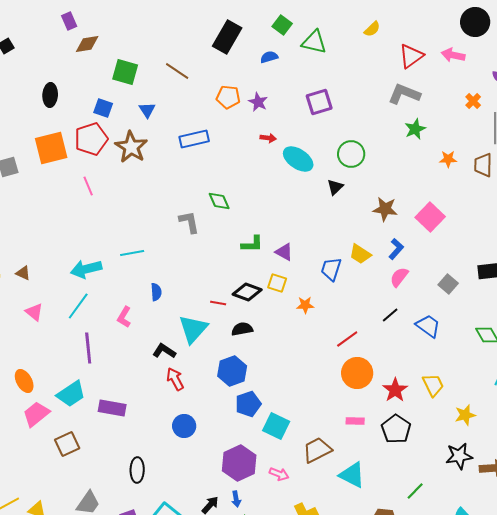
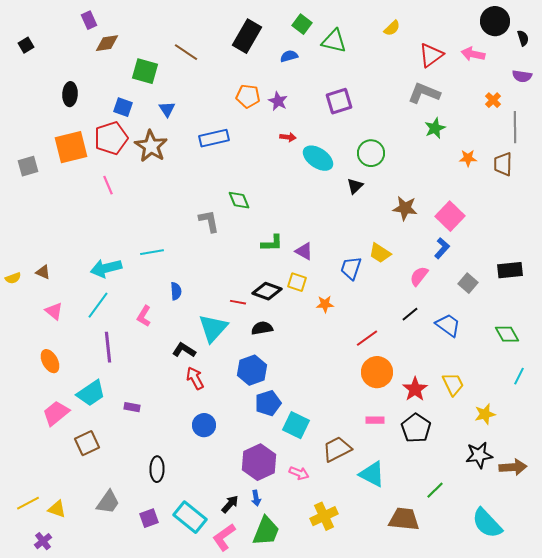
brown line: (177, 71) -> (186, 52), moved
blue L-shape: (396, 249) -> (442, 248), moved
orange ellipse: (24, 381) -> (50, 361), moved
purple rectangle: (112, 408) -> (132, 407), size x0.6

